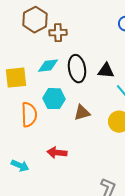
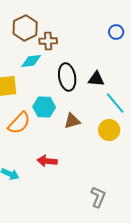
cyan diamond: (48, 66) -> (31, 61), moved
orange semicircle: (29, 115) -> (19, 123), turned 45

